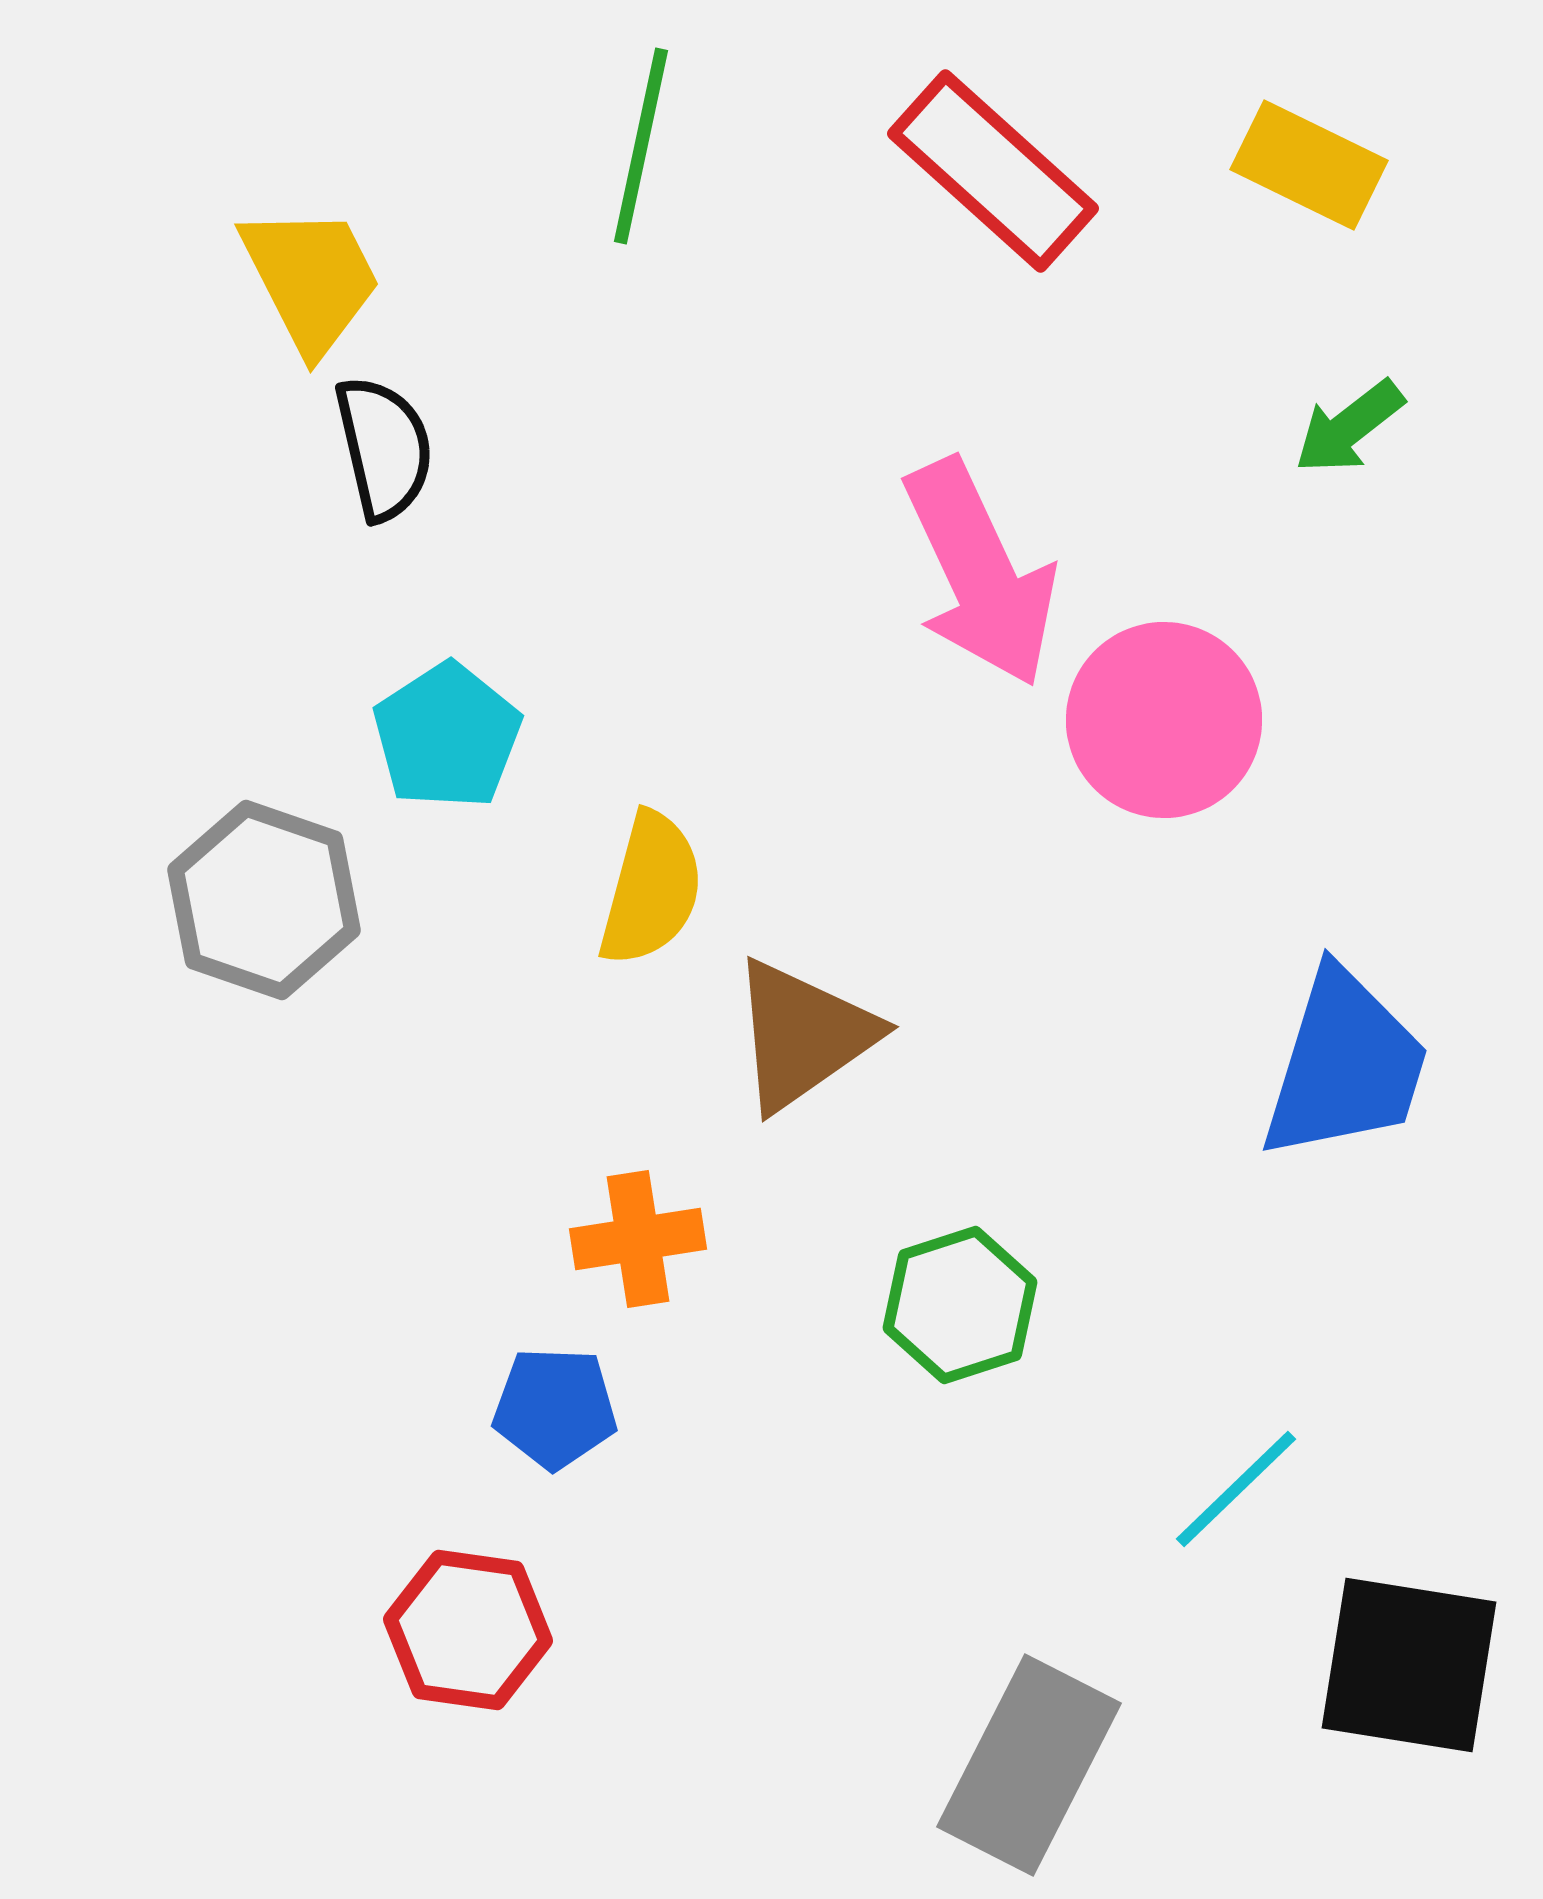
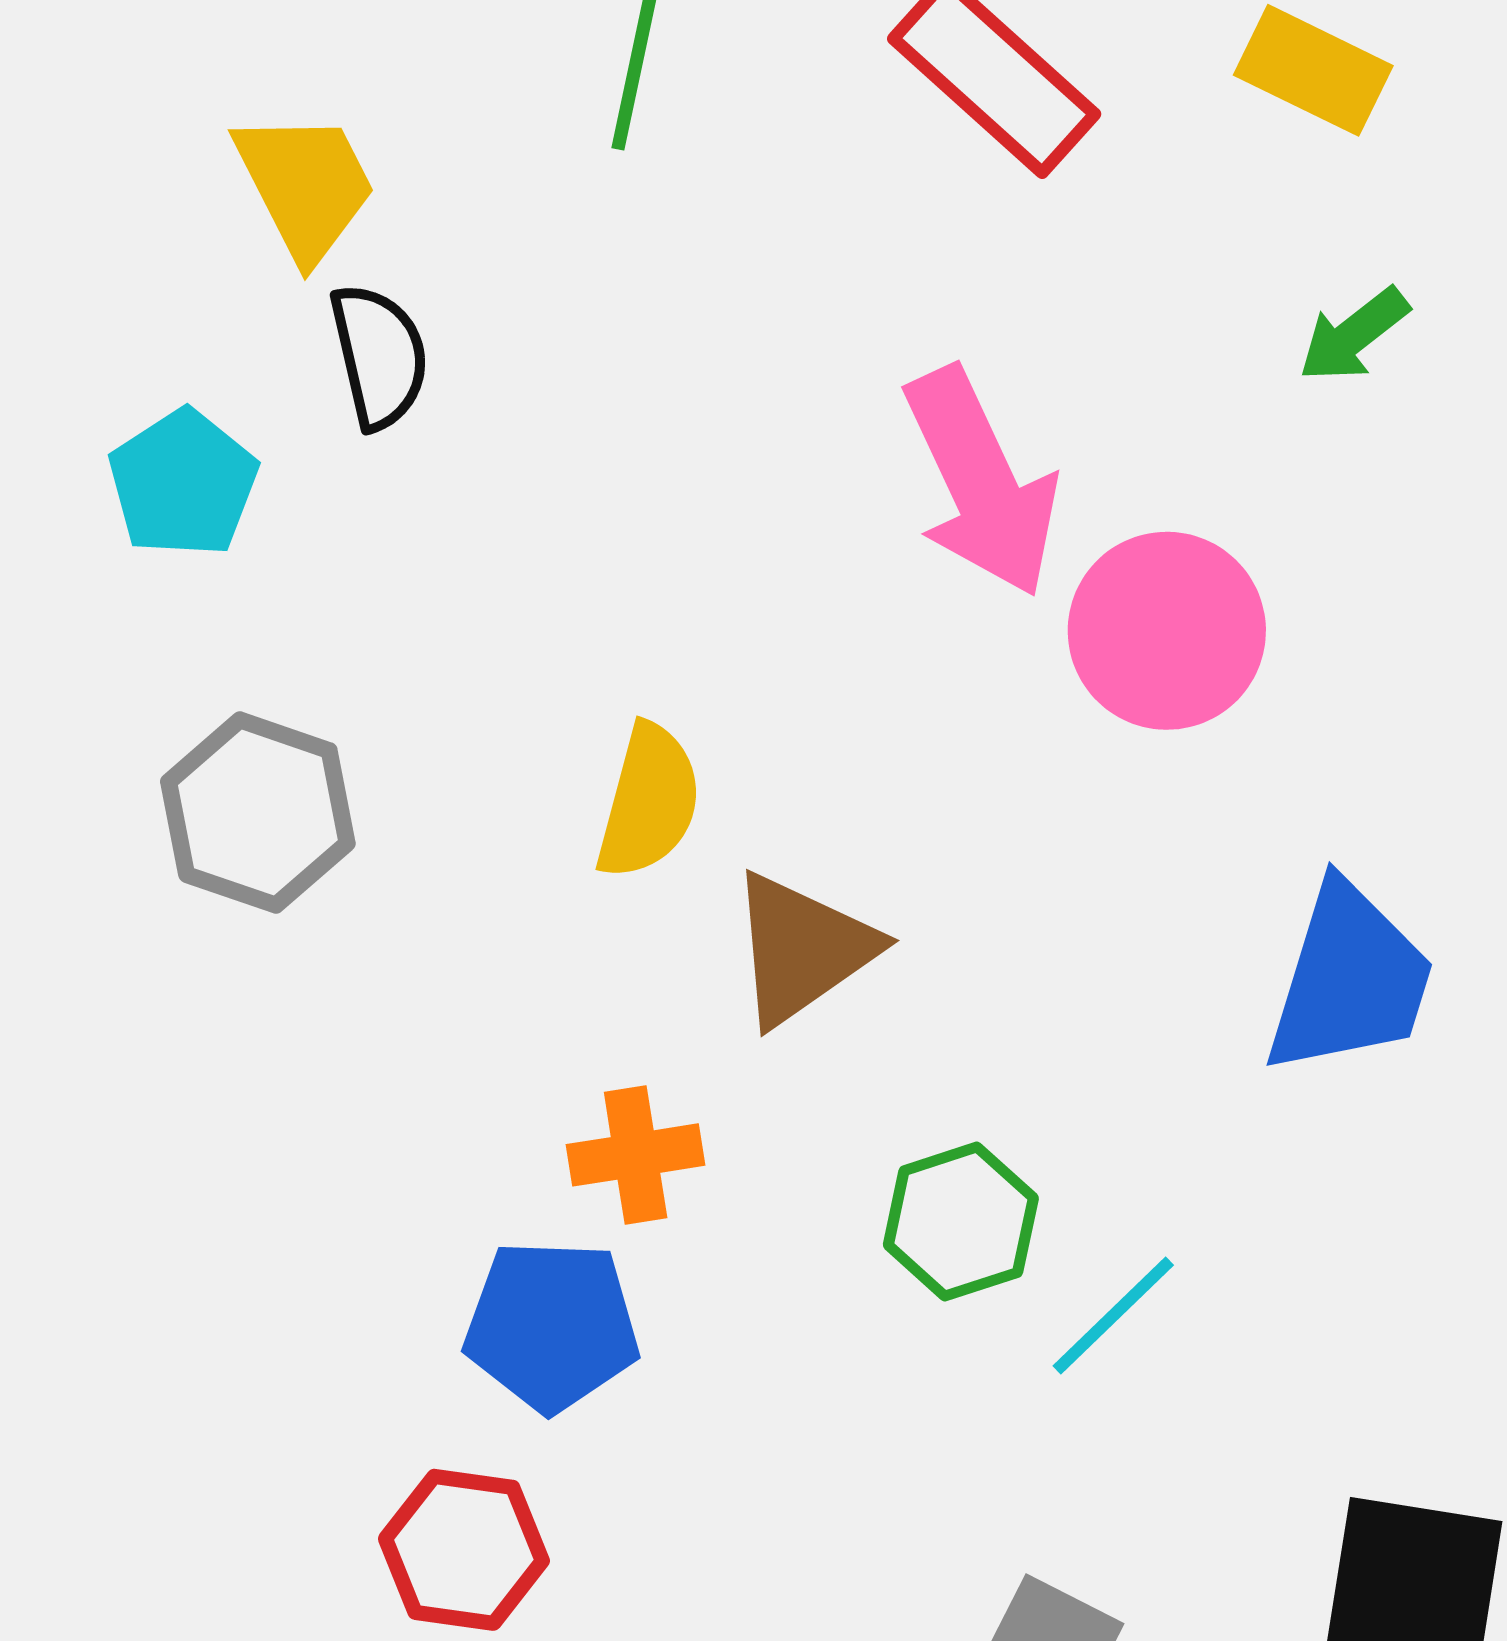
cyan pentagon: (447, 736) -> (183, 483), moved
blue pentagon: (555, 1408) -> (552, 1326), size x1.4
cyan line: (1236, 1489) -> (1113, 1315), moved

